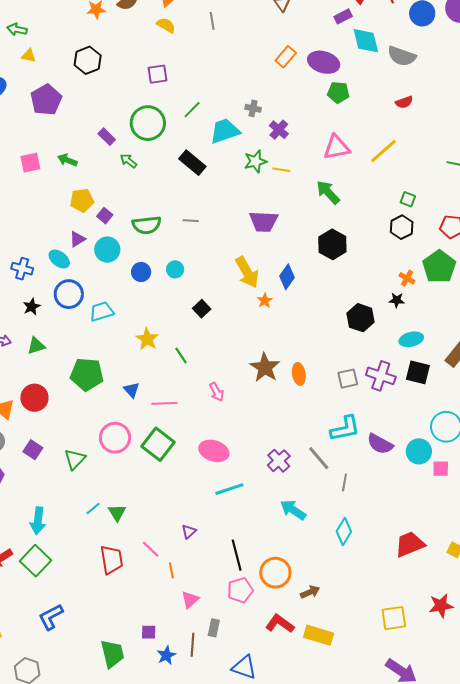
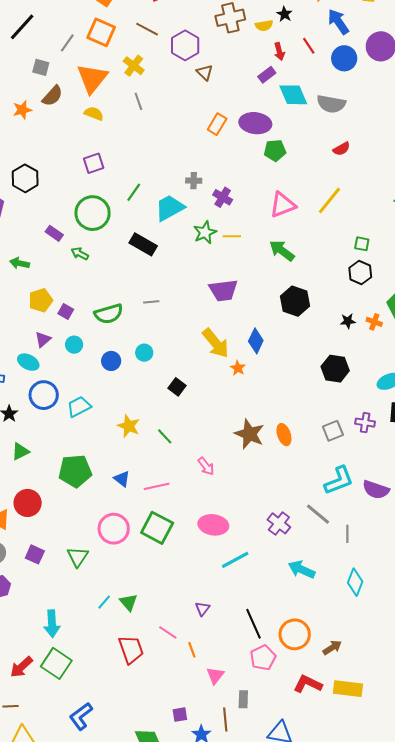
black hexagon: (88, 60) -> (25, 178), moved
cyan circle: (107, 250) -> (74, 345), size x0.7
black star: (397, 300) -> (348, 321), moved
purple cross: (381, 376) -> (365, 423), size x0.7

